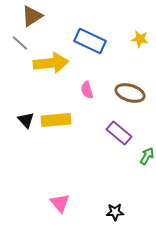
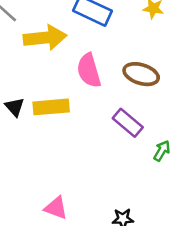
pink semicircle: (87, 90) -> (89, 70), size x1.6
pink triangle: (60, 203) -> (56, 208), turned -30

